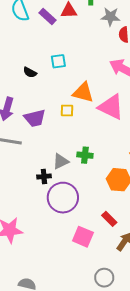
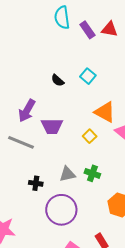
cyan square: (58, 61) -> (88, 76), turned 35
yellow square: (67, 111) -> (90, 136), moved, turned 32
black cross: (44, 176) -> (36, 183), moved

